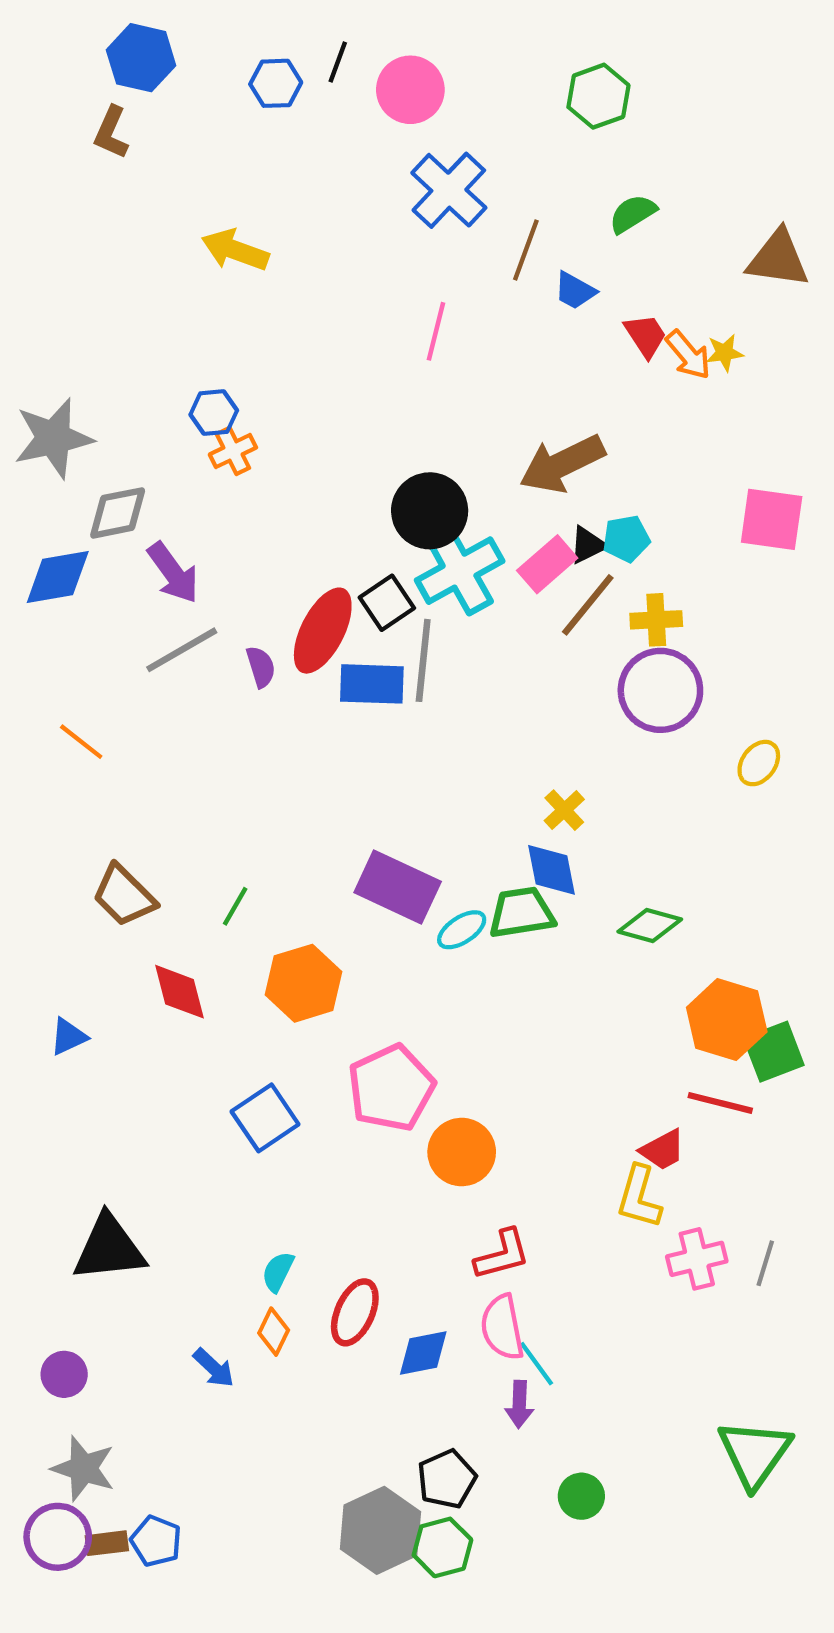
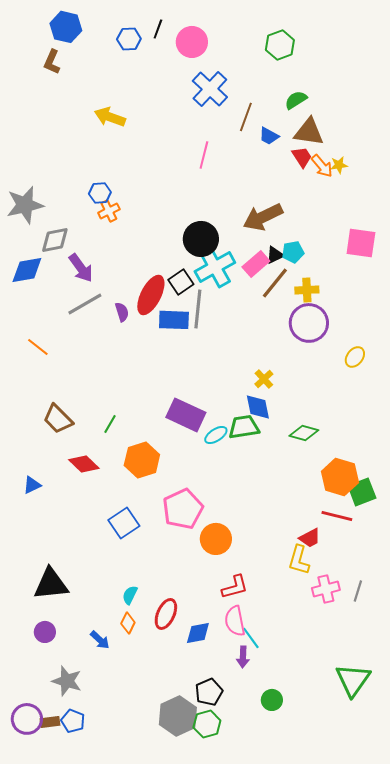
brown triangle: (778, 259) -> (309, 132), moved
red diamond: (180, 992) -> (84, 464), turned -32
purple circle: (64, 1374) -> (45, 632), moved
gray star: (83, 1468) -> (67, 681), moved

